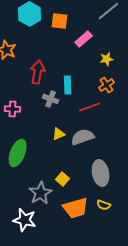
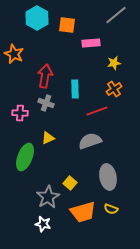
pink rectangle: (84, 39) -> (91, 43), turned 36
gray cross: (51, 99) -> (46, 103), moved
yellow triangle: (59, 134) -> (48, 138), moved
white star: (25, 220) -> (43, 224), moved, size x0.7

